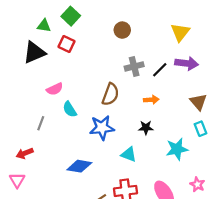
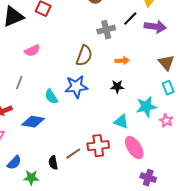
black line: (160, 70) -> (130, 19), moved
cyan semicircle: (70, 109) -> (51, 97), moved
cyan triangle: (129, 154) -> (121, 122), moved
blue diamond: (79, 166) -> (33, 122), moved
pink star: (197, 184) -> (166, 121), moved

